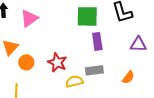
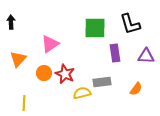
pink triangle: (29, 18) -> (50, 44), moved
purple rectangle: (97, 41) -> (115, 53), moved
orange circle: (26, 62) -> (44, 73), moved

